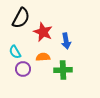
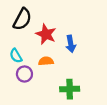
green cross: (63, 70) -> (70, 89), moved

